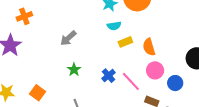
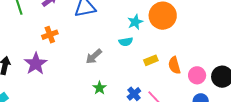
cyan semicircle: (114, 26) -> (126, 42), moved
pink circle: (155, 70) -> (197, 75), moved

